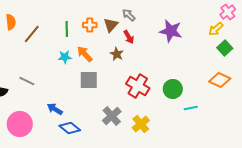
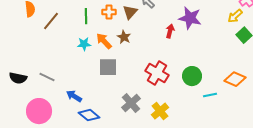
red arrow: (129, 37) -> (170, 31), moved, turned -136
brown star: (117, 54) -> (124, 37), moved
orange diamond: (220, 80) -> (235, 79), moved
gray line: (27, 81) -> (47, 77), moved

